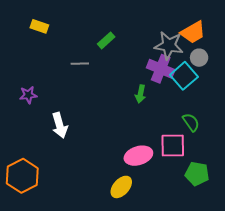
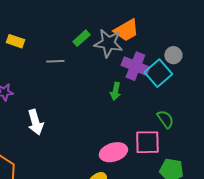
yellow rectangle: (39, 26) -> (15, 41), moved
orange trapezoid: (193, 32) -> (126, 30), moved
gray star: (169, 45) -> (108, 43), moved

